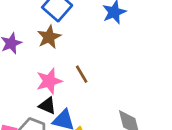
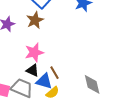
brown line: (82, 74) -> (54, 73), moved

